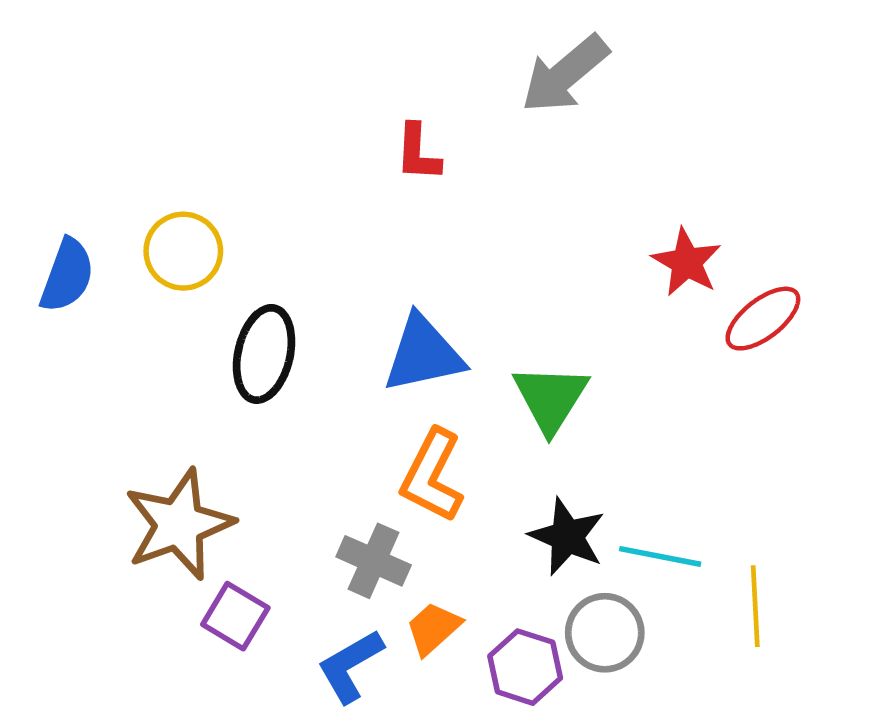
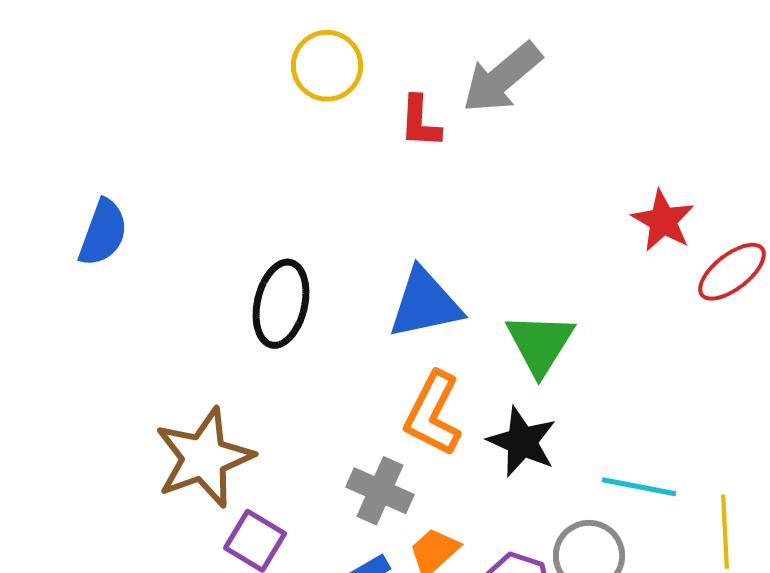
gray arrow: (565, 74) -> (502, 78), moved
yellow circle: (183, 251) -> (327, 66), moved
black star: (567, 537) -> (522, 442), moved

